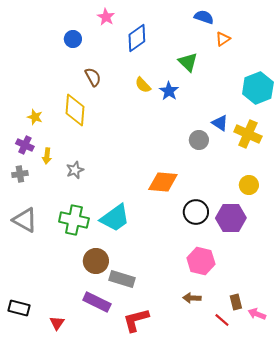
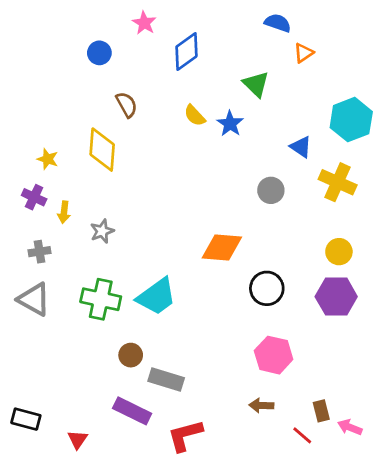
blue triangle: (220, 123) -> (301, 147), moved
gray cross: (20, 174) -> (39, 252), moved
purple hexagon: (231, 218) -> (336, 297), moved
brown circle: (96, 261) -> (131, 355), size x0.7

